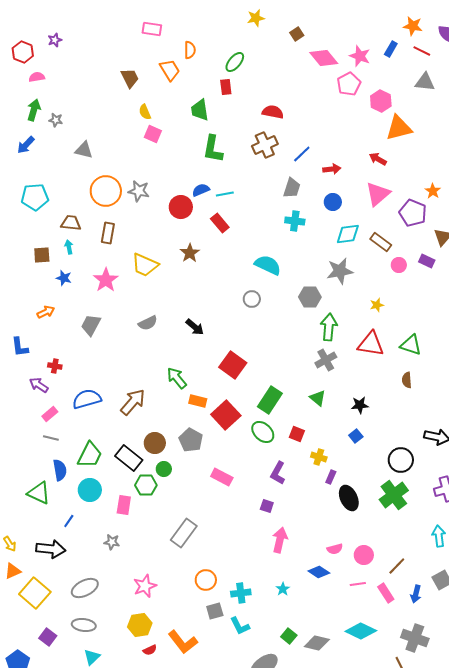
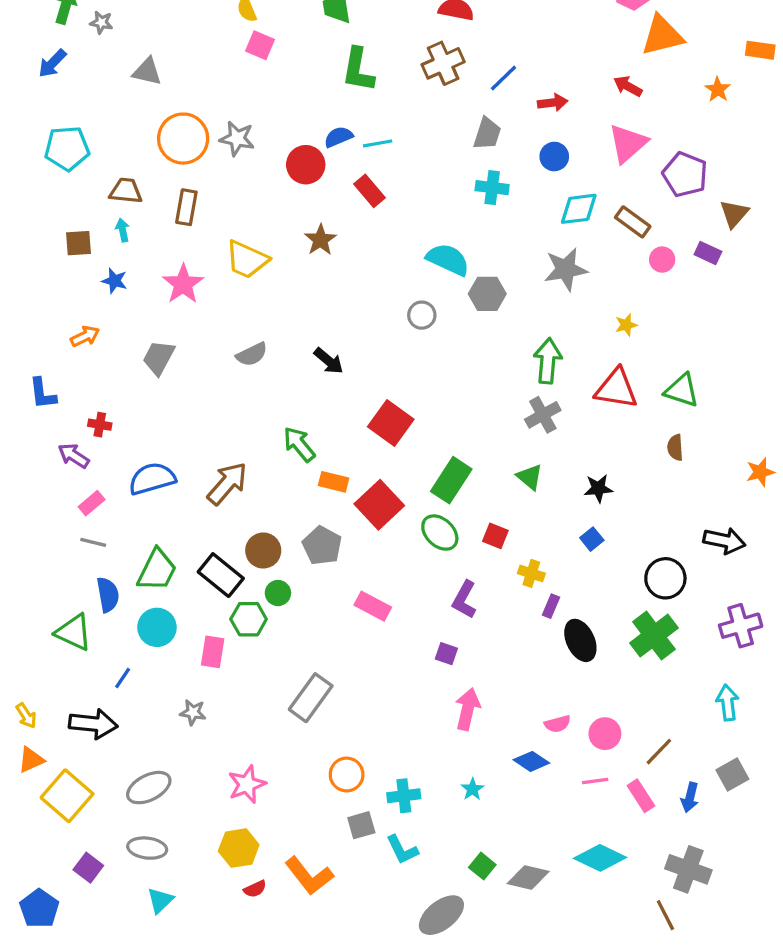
orange star: (433, 191) -> (718, 89), moved
gray hexagon: (310, 297) -> (487, 294), moved

